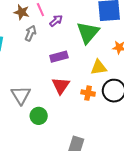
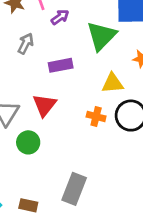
gray arrow: (30, 33) -> (26, 44), moved
red triangle: (61, 86) -> (44, 105), moved

